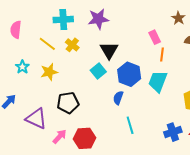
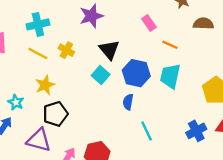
cyan cross: (63, 20) -> (38, 24), moved
pink rectangle: (155, 37) -> (149, 23), moved
orange line: (162, 55) -> (170, 45), turned -64
cyan star: (22, 67) -> (16, 102), moved
black pentagon: (68, 103) -> (55, 114), moved

